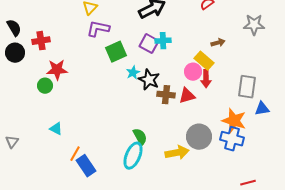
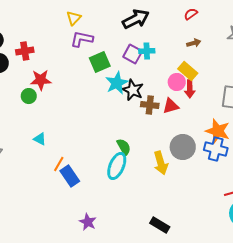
brown arrow: (218, 43) -> (194, 43), moved
cyan star: (133, 73) -> (117, 83), size x1.6
yellow arrow: (177, 153) -> (161, 163), turned 85

